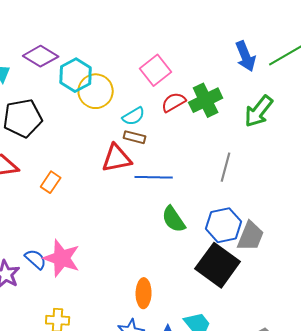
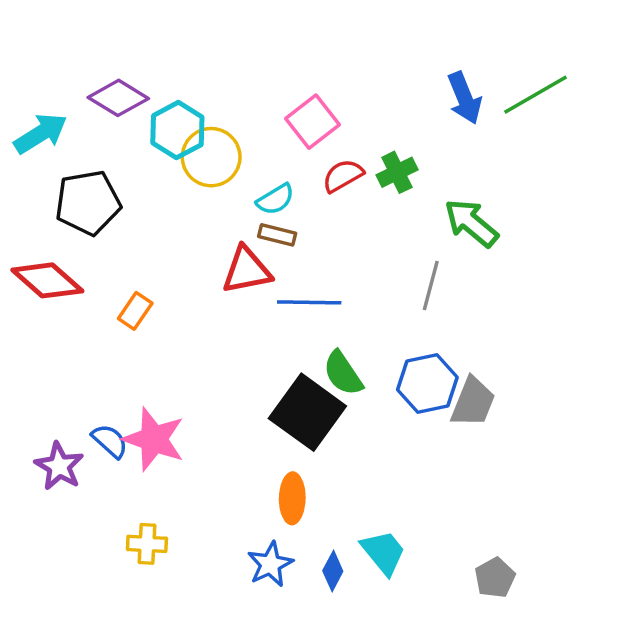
green cross: (206, 100) -> (397, 172), size x0.7
green arrow: (259, 111) -> (471, 223), moved, turned 92
black square: (218, 265) -> (307, 412), moved

